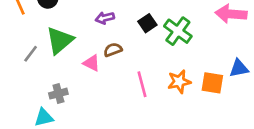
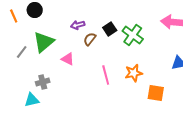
brown semicircle: (113, 50) -> (90, 39), moved, turned -32
orange square: (212, 83) -> (156, 93), moved

